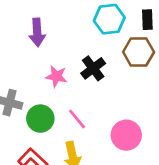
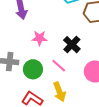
black cross: (93, 68) -> (72, 45), moved

